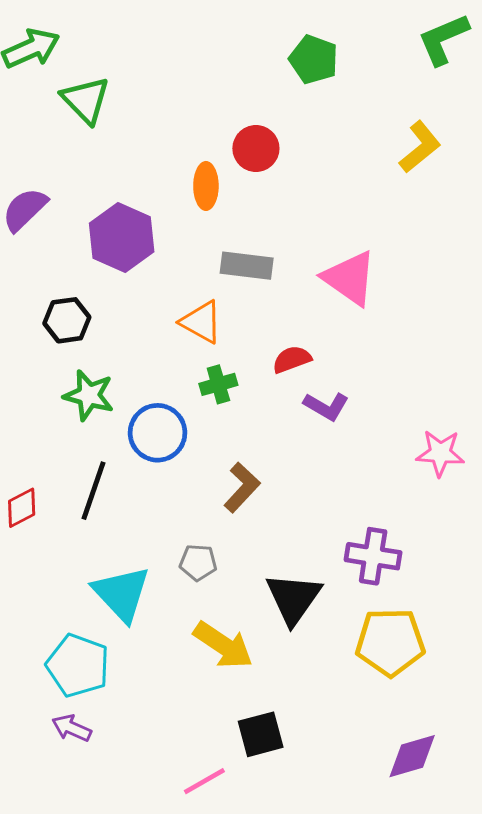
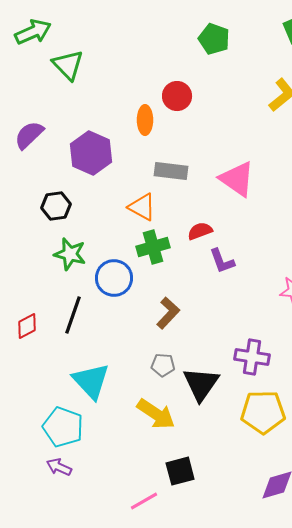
green cross: (218, 384) -> (153, 247), size x1.4
purple L-shape: (326, 406) -> (222, 261), turned 40
gray pentagon: (198, 562) -> (163, 365), moved

